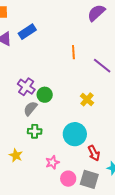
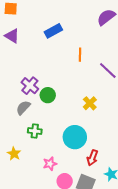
blue rectangle: (27, 32) -> (53, 31), moved
gray semicircle: (30, 109) -> (23, 108), moved
red arrow: (94, 153) -> (92, 158), turned 42

